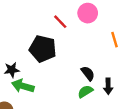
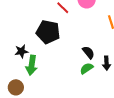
green arrow: (23, 86) -> (32, 65), turned -96

